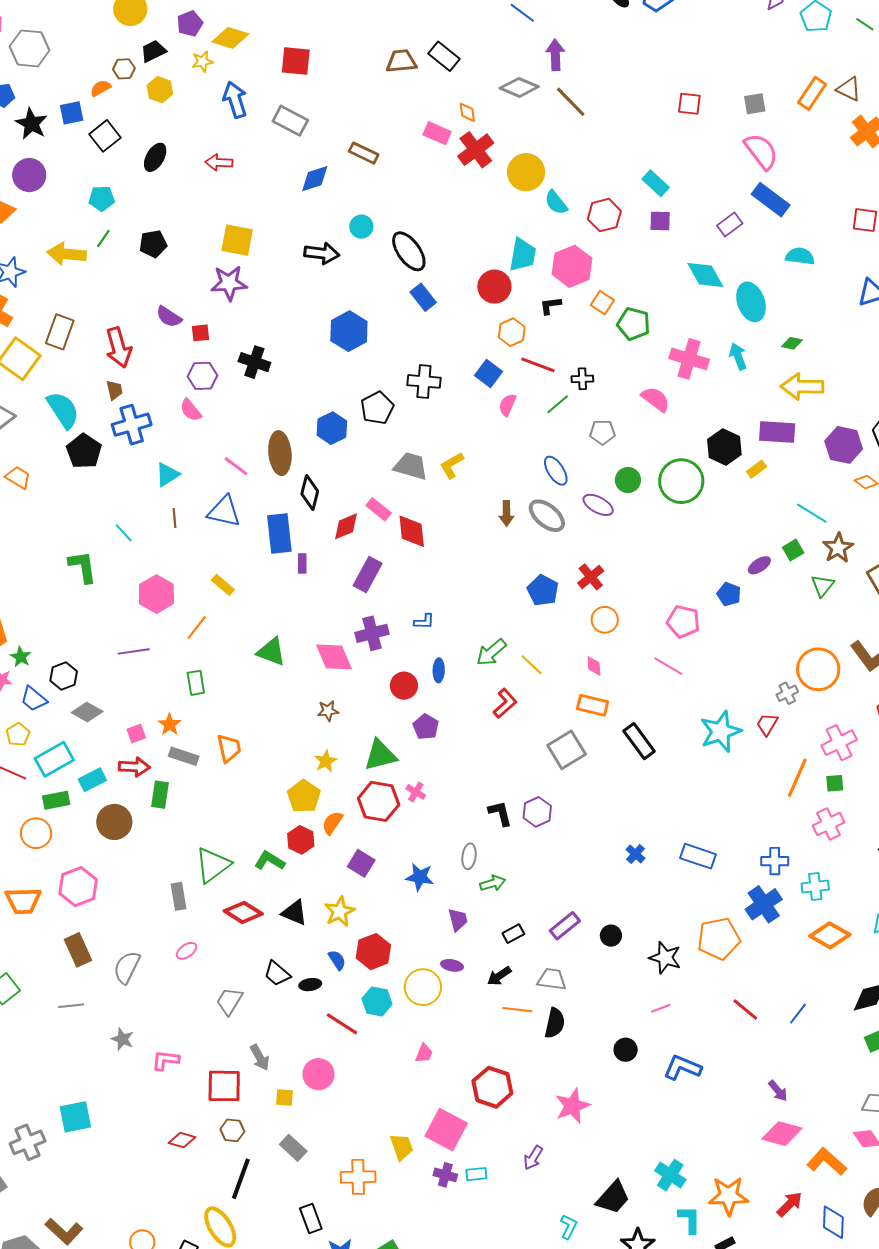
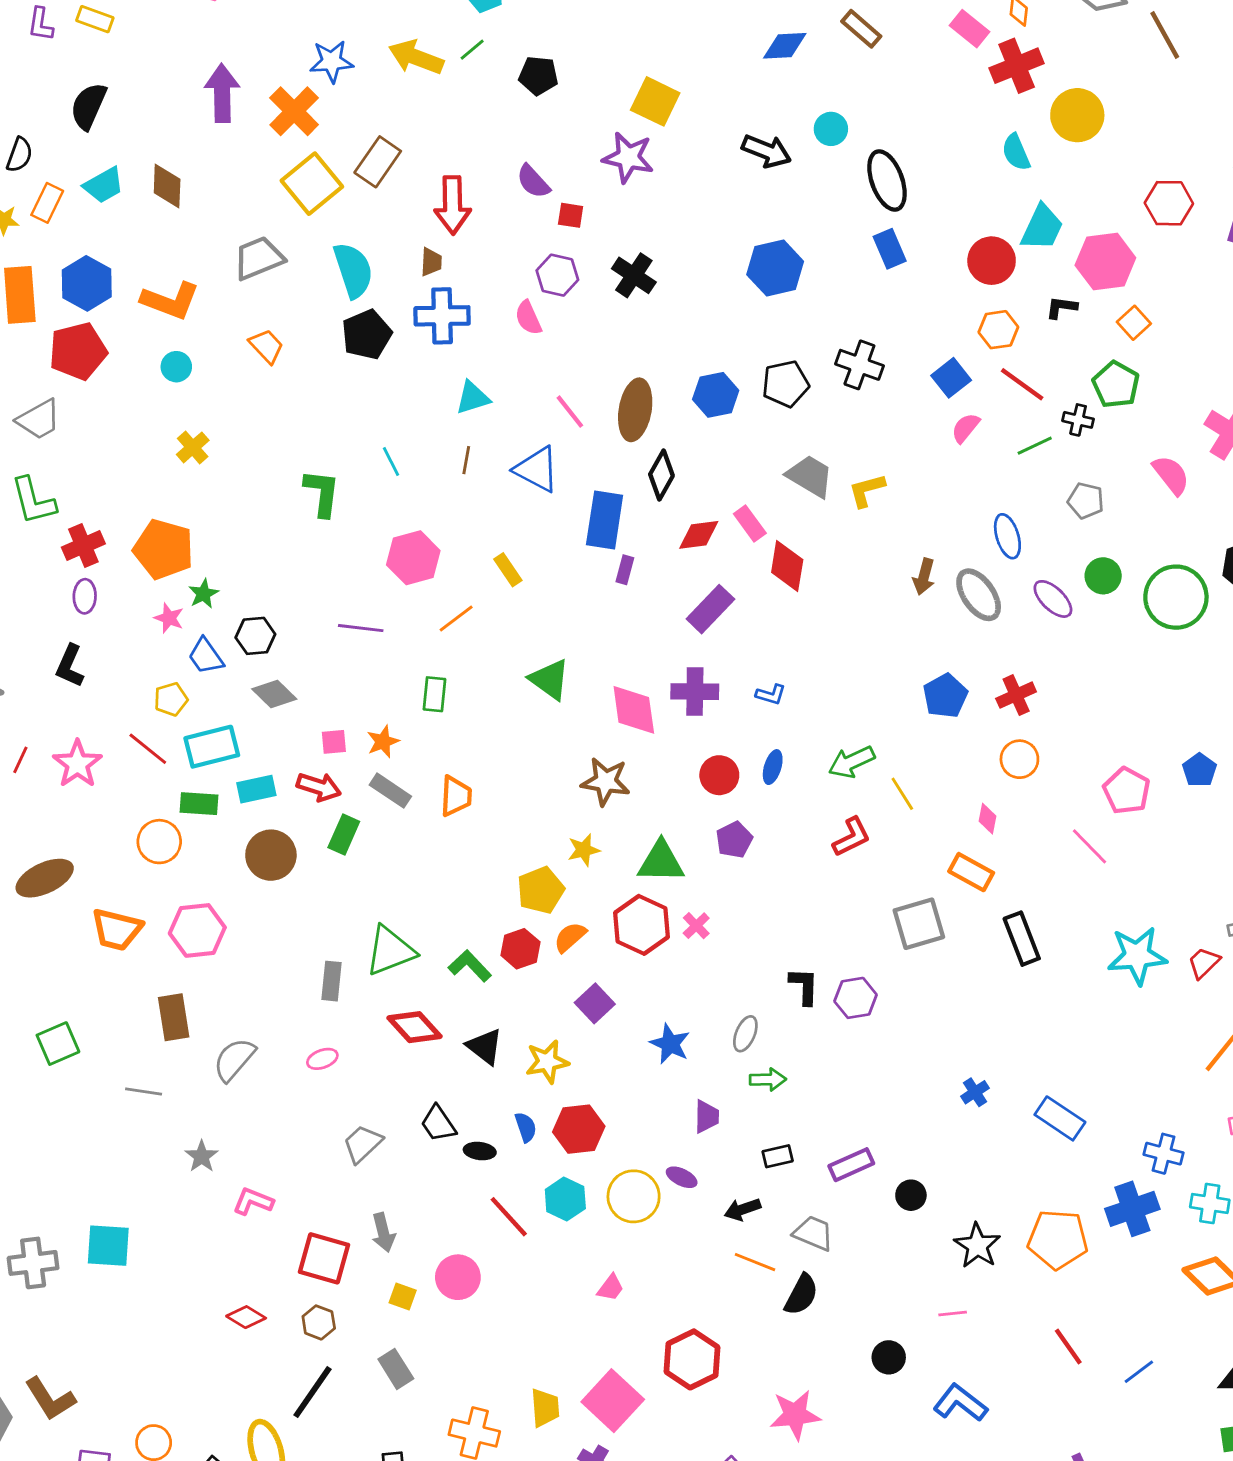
cyan semicircle: (556, 203) -> (1016, 152), moved
green pentagon: (634, 324) -> (1116, 385), moved
brown star: (328, 711) -> (606, 782), size x1.6

